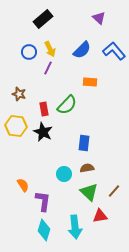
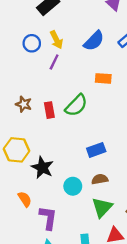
brown star: (19, 94) -> (24, 104), moved
yellow hexagon: (16, 126) -> (17, 150), moved
black star: (43, 132) -> (42, 167), moved
blue rectangle: (84, 143) -> (96, 150), turned 63
green triangle: (89, 192) -> (102, 207), turned 30

